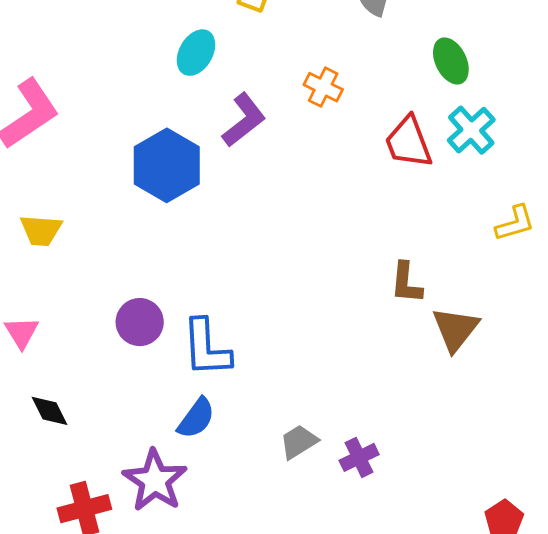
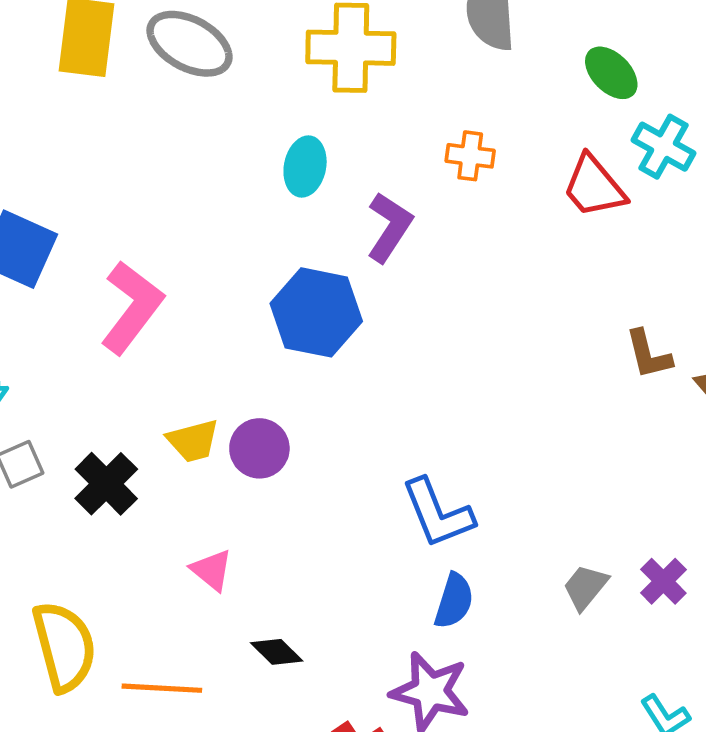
purple circle: (140, 322) -> (259, 448), moved

